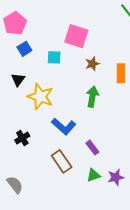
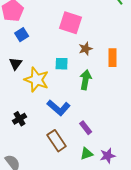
cyan square: (54, 57) -> (62, 64), moved

